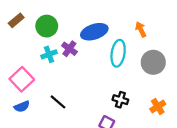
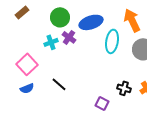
green circle: (47, 26) -> (60, 17), moved
orange arrow: (141, 29) -> (132, 20), size x1.6
black cross: (120, 100) -> (124, 88), moved

